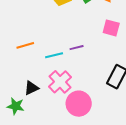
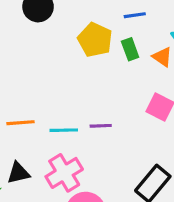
orange line: (25, 45) -> (21, 123), moved

